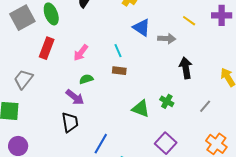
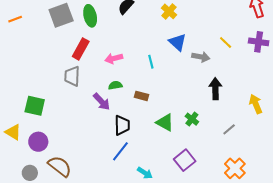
pink arrow: (81, 53) -> (114, 58), turned 30
brown rectangle: (119, 71) -> (141, 96), moved
gray trapezoid: (23, 79) -> (72, 76), moved, turned -45
black trapezoid: (70, 122) -> (122, 125), moved

